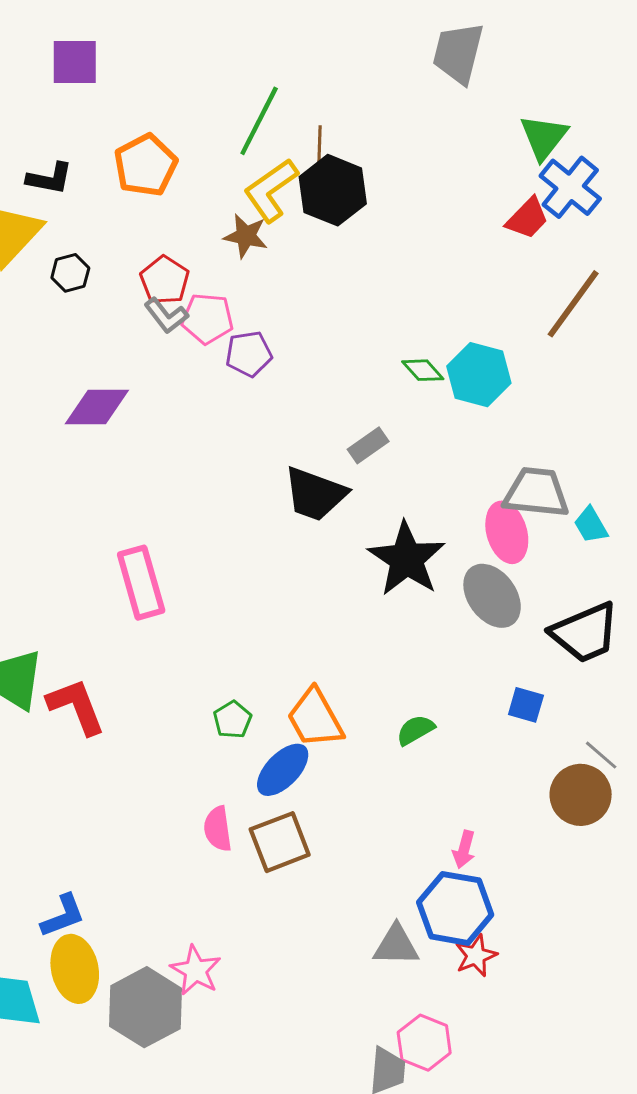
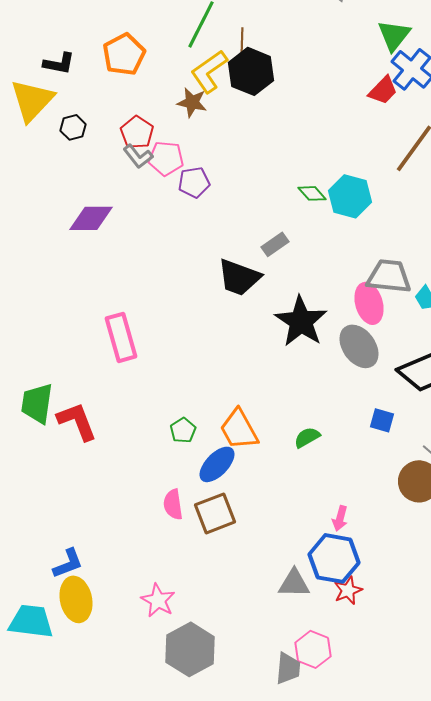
gray hexagon: (146, 1007) -> (190, 649), moved

